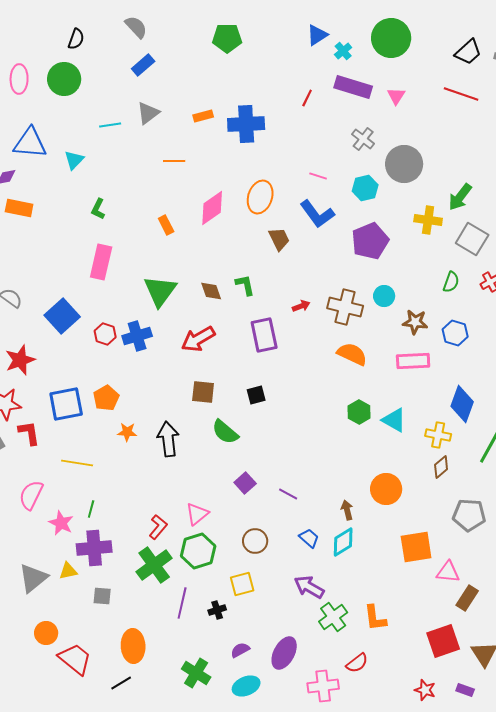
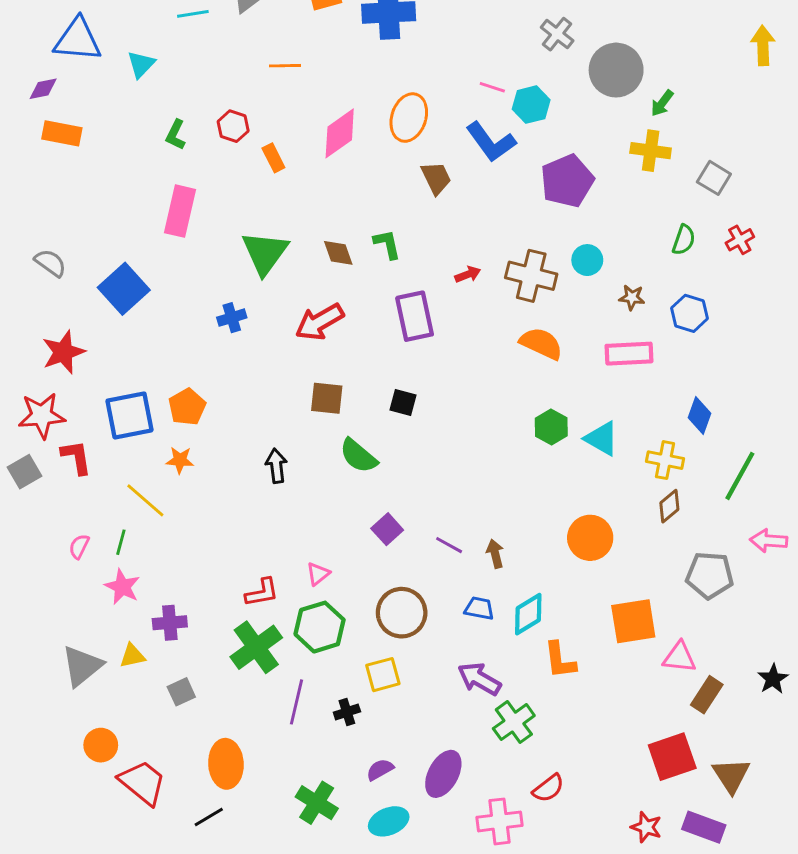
cyan hexagon: (365, 188) -> (531, 105), moved
green arrow: (460, 197) -> (662, 103), moved, size x0.7
gray square: (472, 239) -> (714, 178), size x0.7
brown star: (415, 322) -> (632, 297), size x0.7
red hexagon: (105, 334) -> (233, 126), moved
blue cross: (137, 336) -> (232, 318), size x0.7
black square: (256, 395) -> (403, 403), turned 30
blue diamond: (462, 404) -> (700, 415), size x0.7
orange star: (127, 432) -> (180, 460), moved
black arrow: (168, 439) -> (276, 466), size x0.7
yellow line: (77, 463) -> (145, 500), turned 32
pink semicircle: (31, 495) -> (79, 546), size x0.6
green line: (91, 509) -> (121, 542), moved
brown arrow: (347, 510) -> (495, 554), moved
pink triangle: (197, 514) -> (318, 574), size x0.7
red L-shape: (158, 527) -> (262, 593), turned 40
blue trapezoid: (309, 538) -> (479, 608), turned -30
brown circle: (255, 541) -> (402, 613), size x1.4
purple cross: (94, 548) -> (170, 623), size x0.7
gray square: (102, 596) -> (181, 692), turned -30
orange L-shape: (375, 618) -> (560, 660), moved
purple rectangle: (465, 690) -> (704, 827), size x1.6

